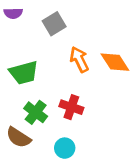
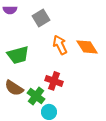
green cross: (36, 112) -> (36, 96), moved
brown semicircle: (18, 137) -> (14, 88), moved

